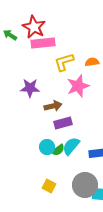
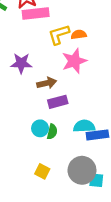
orange semicircle: (92, 62) -> (79, 35), moved
cyan semicircle: (71, 146) -> (84, 126), moved, turned 48
green semicircle: (58, 150) -> (52, 132), turned -40

